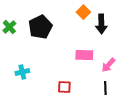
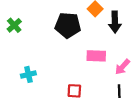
black pentagon: (40, 27) -> (68, 25), moved, turned 30

